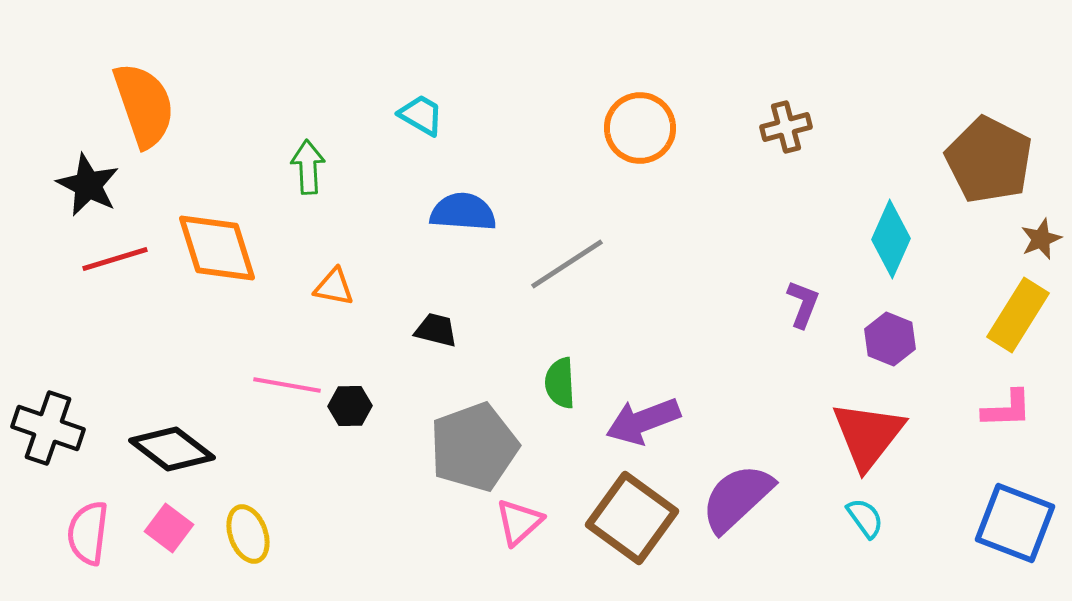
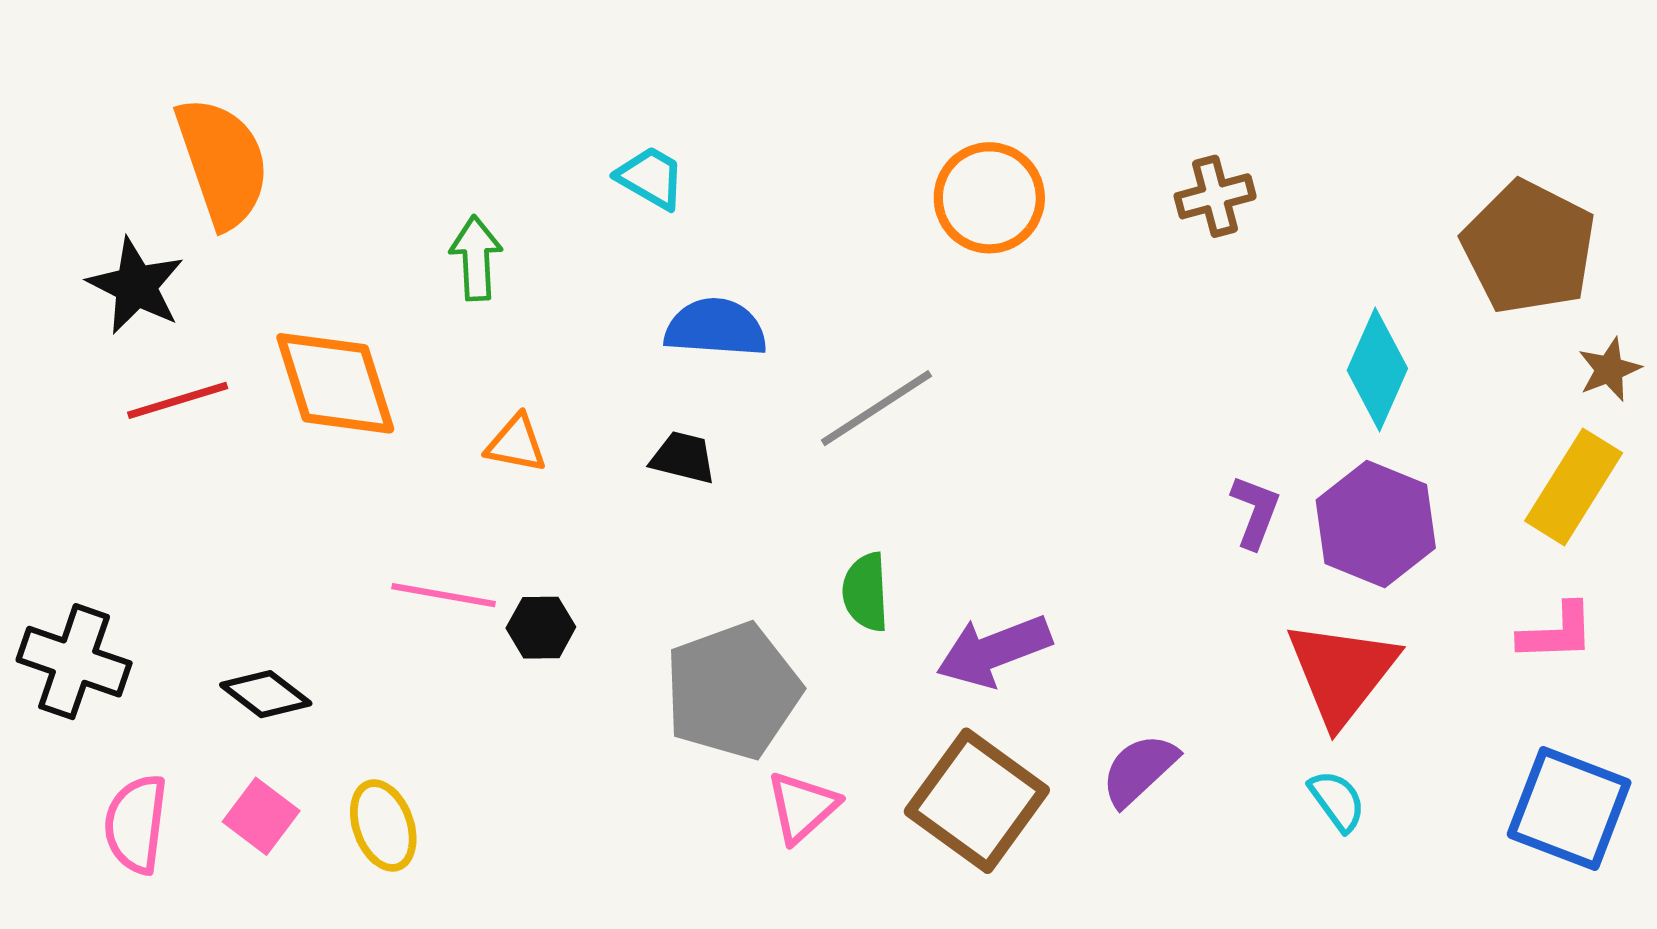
purple L-shape: (803, 304) -> (1255, 512), moved
black trapezoid: (436, 330) -> (683, 458), moved
purple hexagon: (890, 339) -> (1376, 524), size x1.5
black diamond: (172, 449) -> (266, 694), size x0.7
purple semicircle: (737, 498) -> (1139, 770), size x0.7

